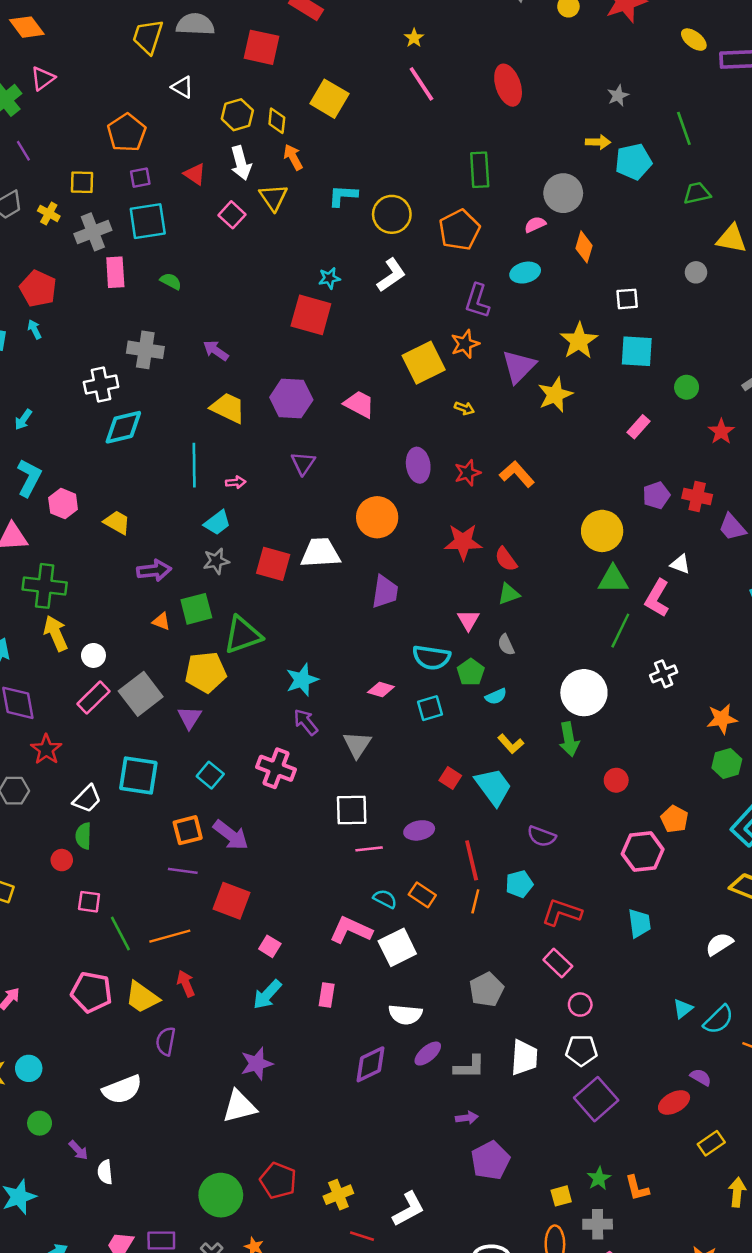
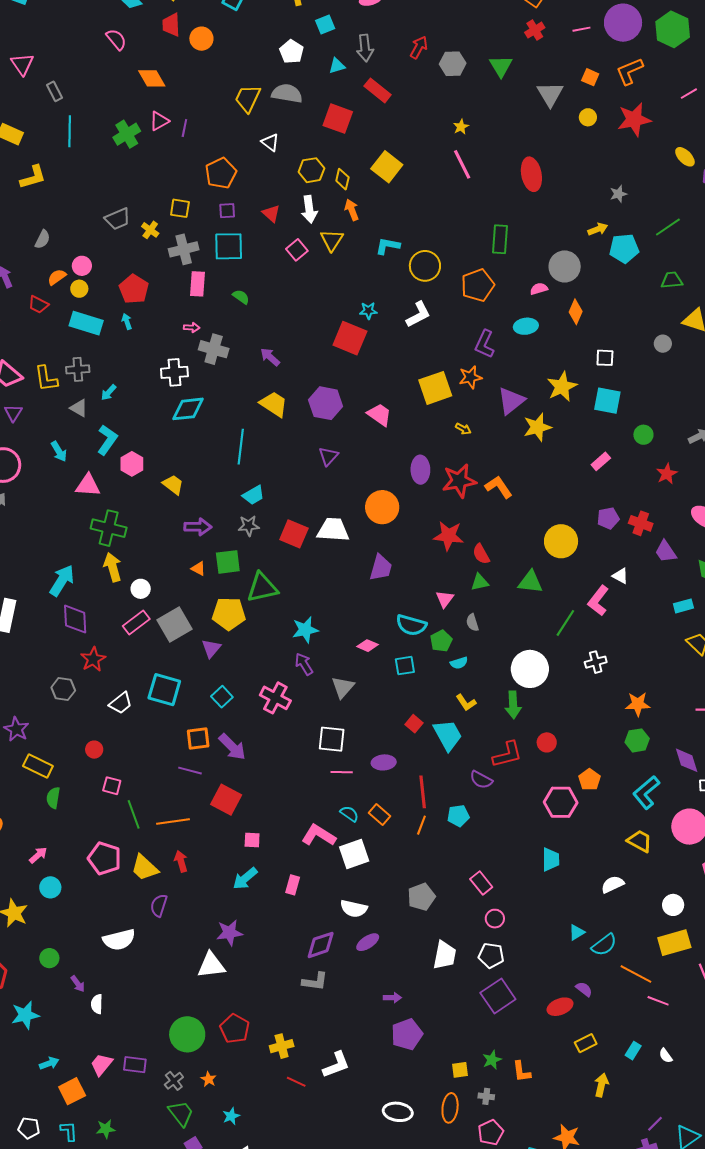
green line: (684, 128) -> (668, 227), turned 68
yellow arrow: (598, 142) -> (598, 229), turned -30
purple line: (23, 151) -> (184, 128), moved, turned 36
red star: (468, 473) -> (459, 481), size x1.6
pink arrow: (236, 482) -> (192, 328), moved
green triangle: (613, 580) -> (530, 582), moved
green semicircle: (83, 836) -> (53, 798), moved
red L-shape: (562, 912) -> (507, 755), moved, turned 140
pink square: (270, 946) -> (252, 840), turned -36
gray L-shape: (469, 1067) -> (315, 981), moved
cyan circle: (29, 1068) -> (50, 887), moved
gray cross: (598, 1224) -> (486, 1096), size x0.7

